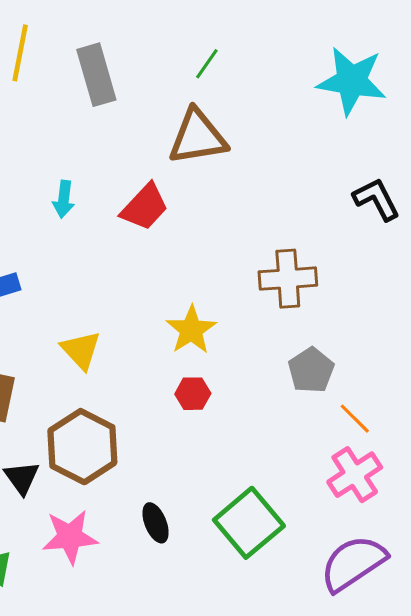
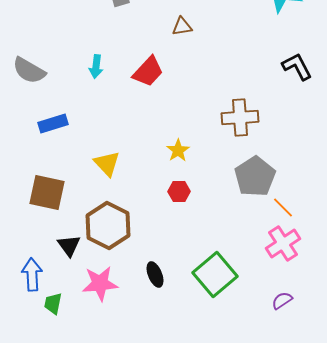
brown triangle: (198, 137) -> (182, 26), size x0.5
yellow star: (191, 330) -> (178, 150), size x0.7
gray pentagon: (311, 370) -> (255, 176), size x1.4
purple semicircle: (353, 563) -> (282, 300), size x0.5

